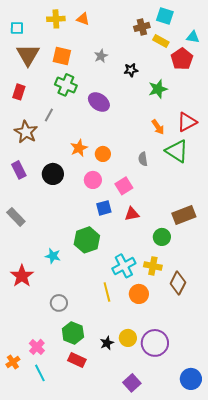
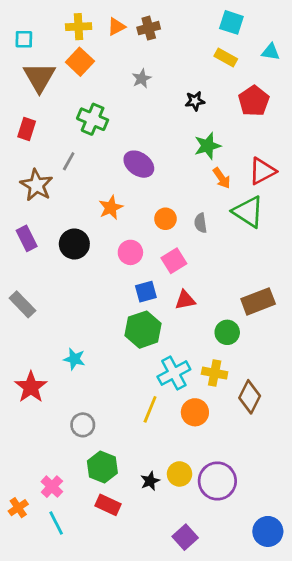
orange triangle: (83, 19) -> (116, 27), turned -48
brown cross: (142, 27) -> (149, 28), moved
orange square: (62, 56) -> (80, 62), moved, turned 30
red pentagon: (182, 59) -> (254, 101), moved
black star: (131, 70) -> (195, 101), moved
green star: (158, 89) -> (208, 146), moved
purple ellipse: (99, 102) -> (139, 164), moved
orange circle: (103, 154) -> (165, 219), moved
green hexagon: (87, 240) -> (143, 330), moved
yellow line: (107, 292) -> (150, 409), turned 36

